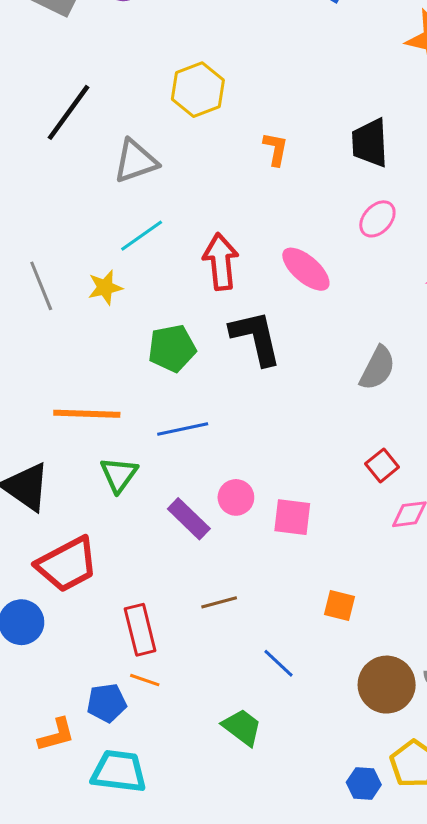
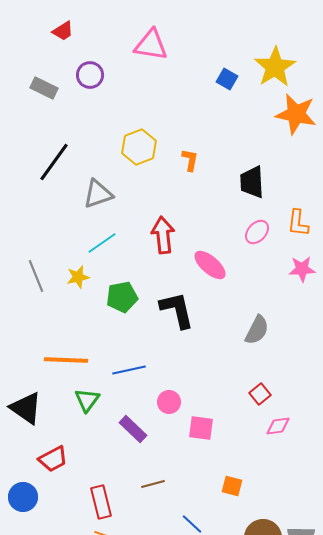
orange L-shape: (276, 149) -> (190, 160), moved
red arrow: (221, 262) -> (163, 235), moved
green pentagon: (172, 348) -> (122, 297), moved
pink circle: (236, 497) -> (169, 402), moved
red trapezoid: (67, 564) -> (53, 459), size x0.7

